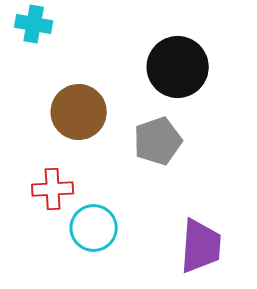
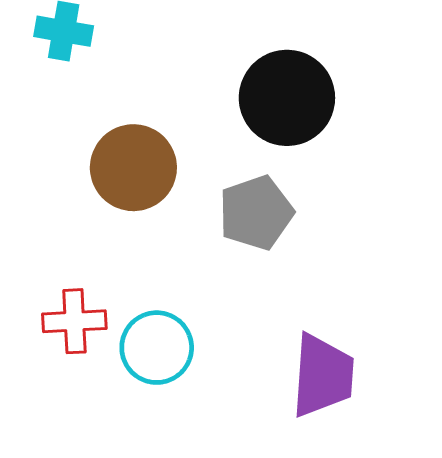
red cross: (53, 189) -> (74, 321), moved

